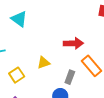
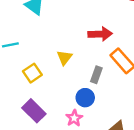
yellow triangle: (44, 63) -> (65, 58), turned -32

